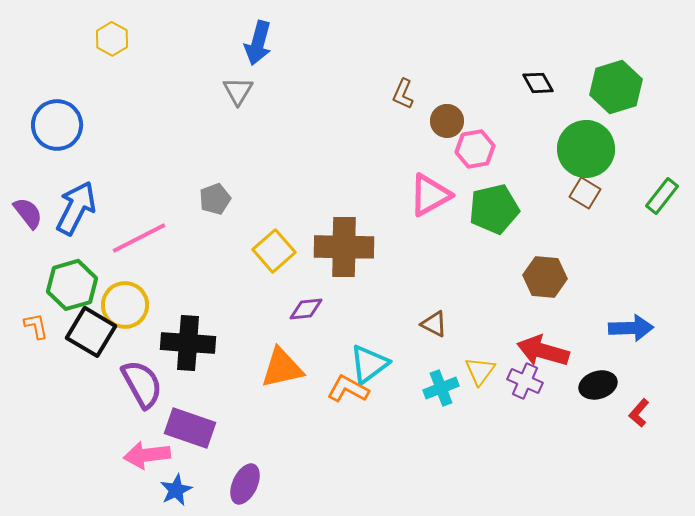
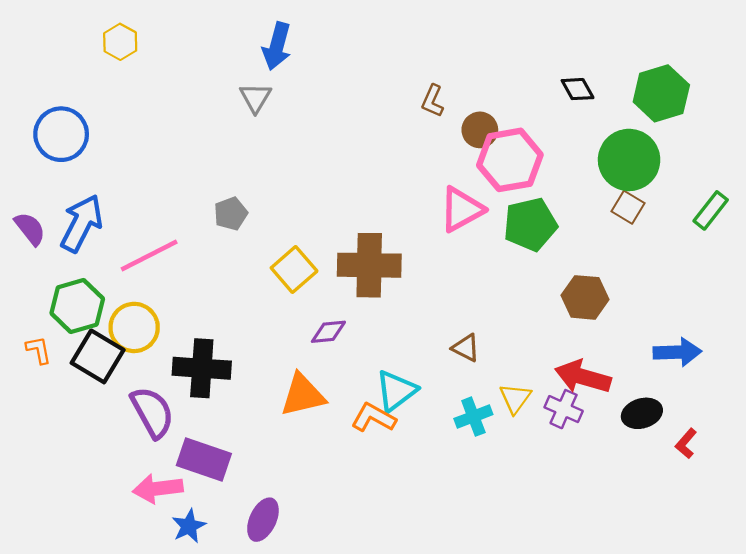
pink hexagon: (475, 149) -> (510, 160), size x1.5

